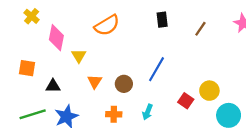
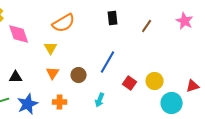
pink diamond: (56, 38) -> (19, 34), turned -30
yellow triangle: (79, 56) -> (51, 48), moved
red square: (186, 101) -> (130, 83), moved
orange cross: (114, 114) -> (60, 102), moved

